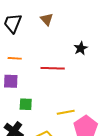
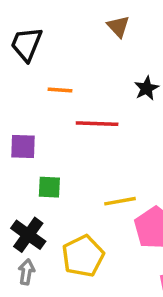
brown triangle: (47, 19) -> (118, 26), moved
orange line: (15, 58) -> (60, 90), moved

